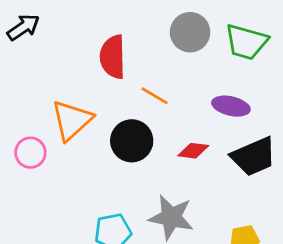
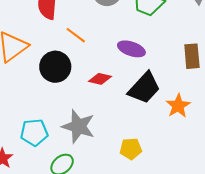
black trapezoid: (254, 157) -> (144, 88), turned -30

